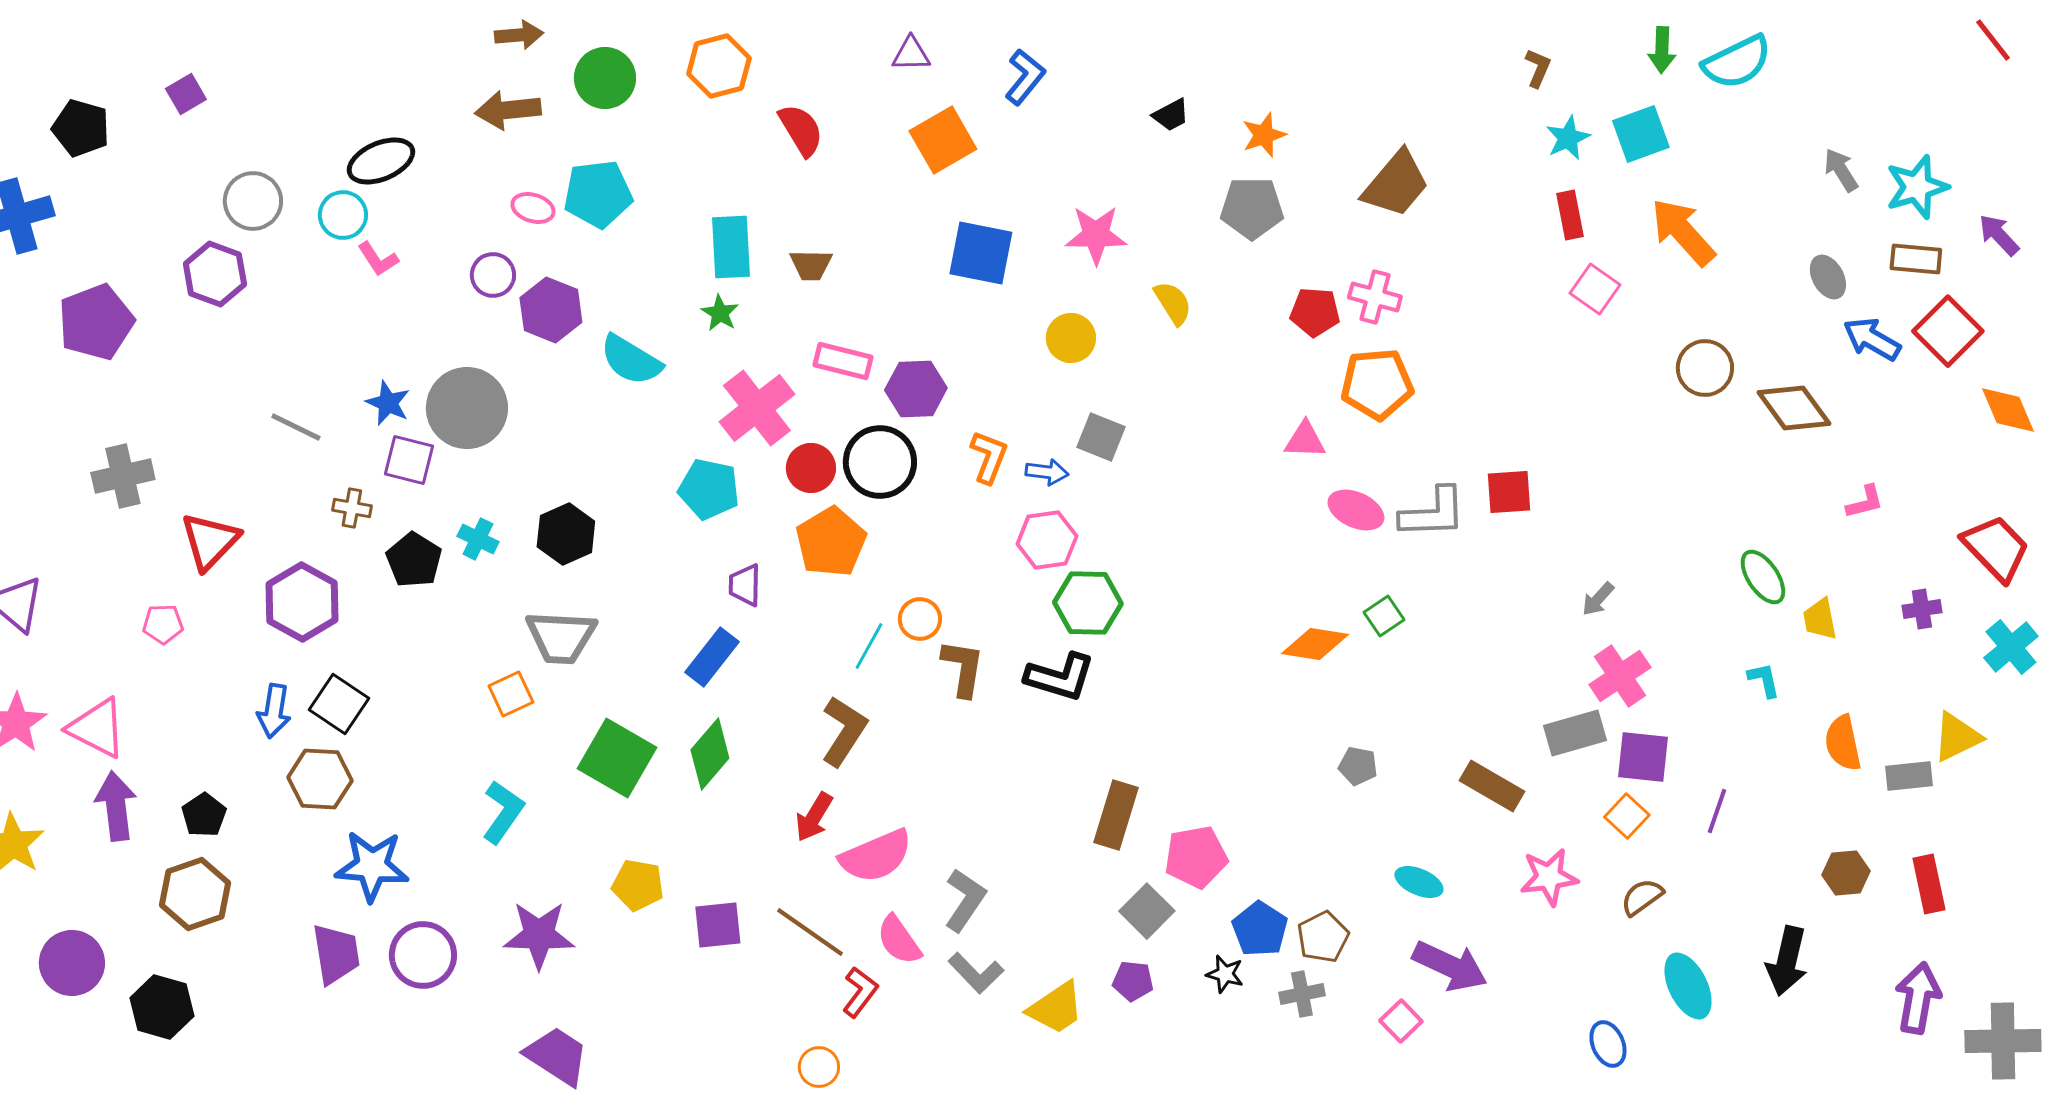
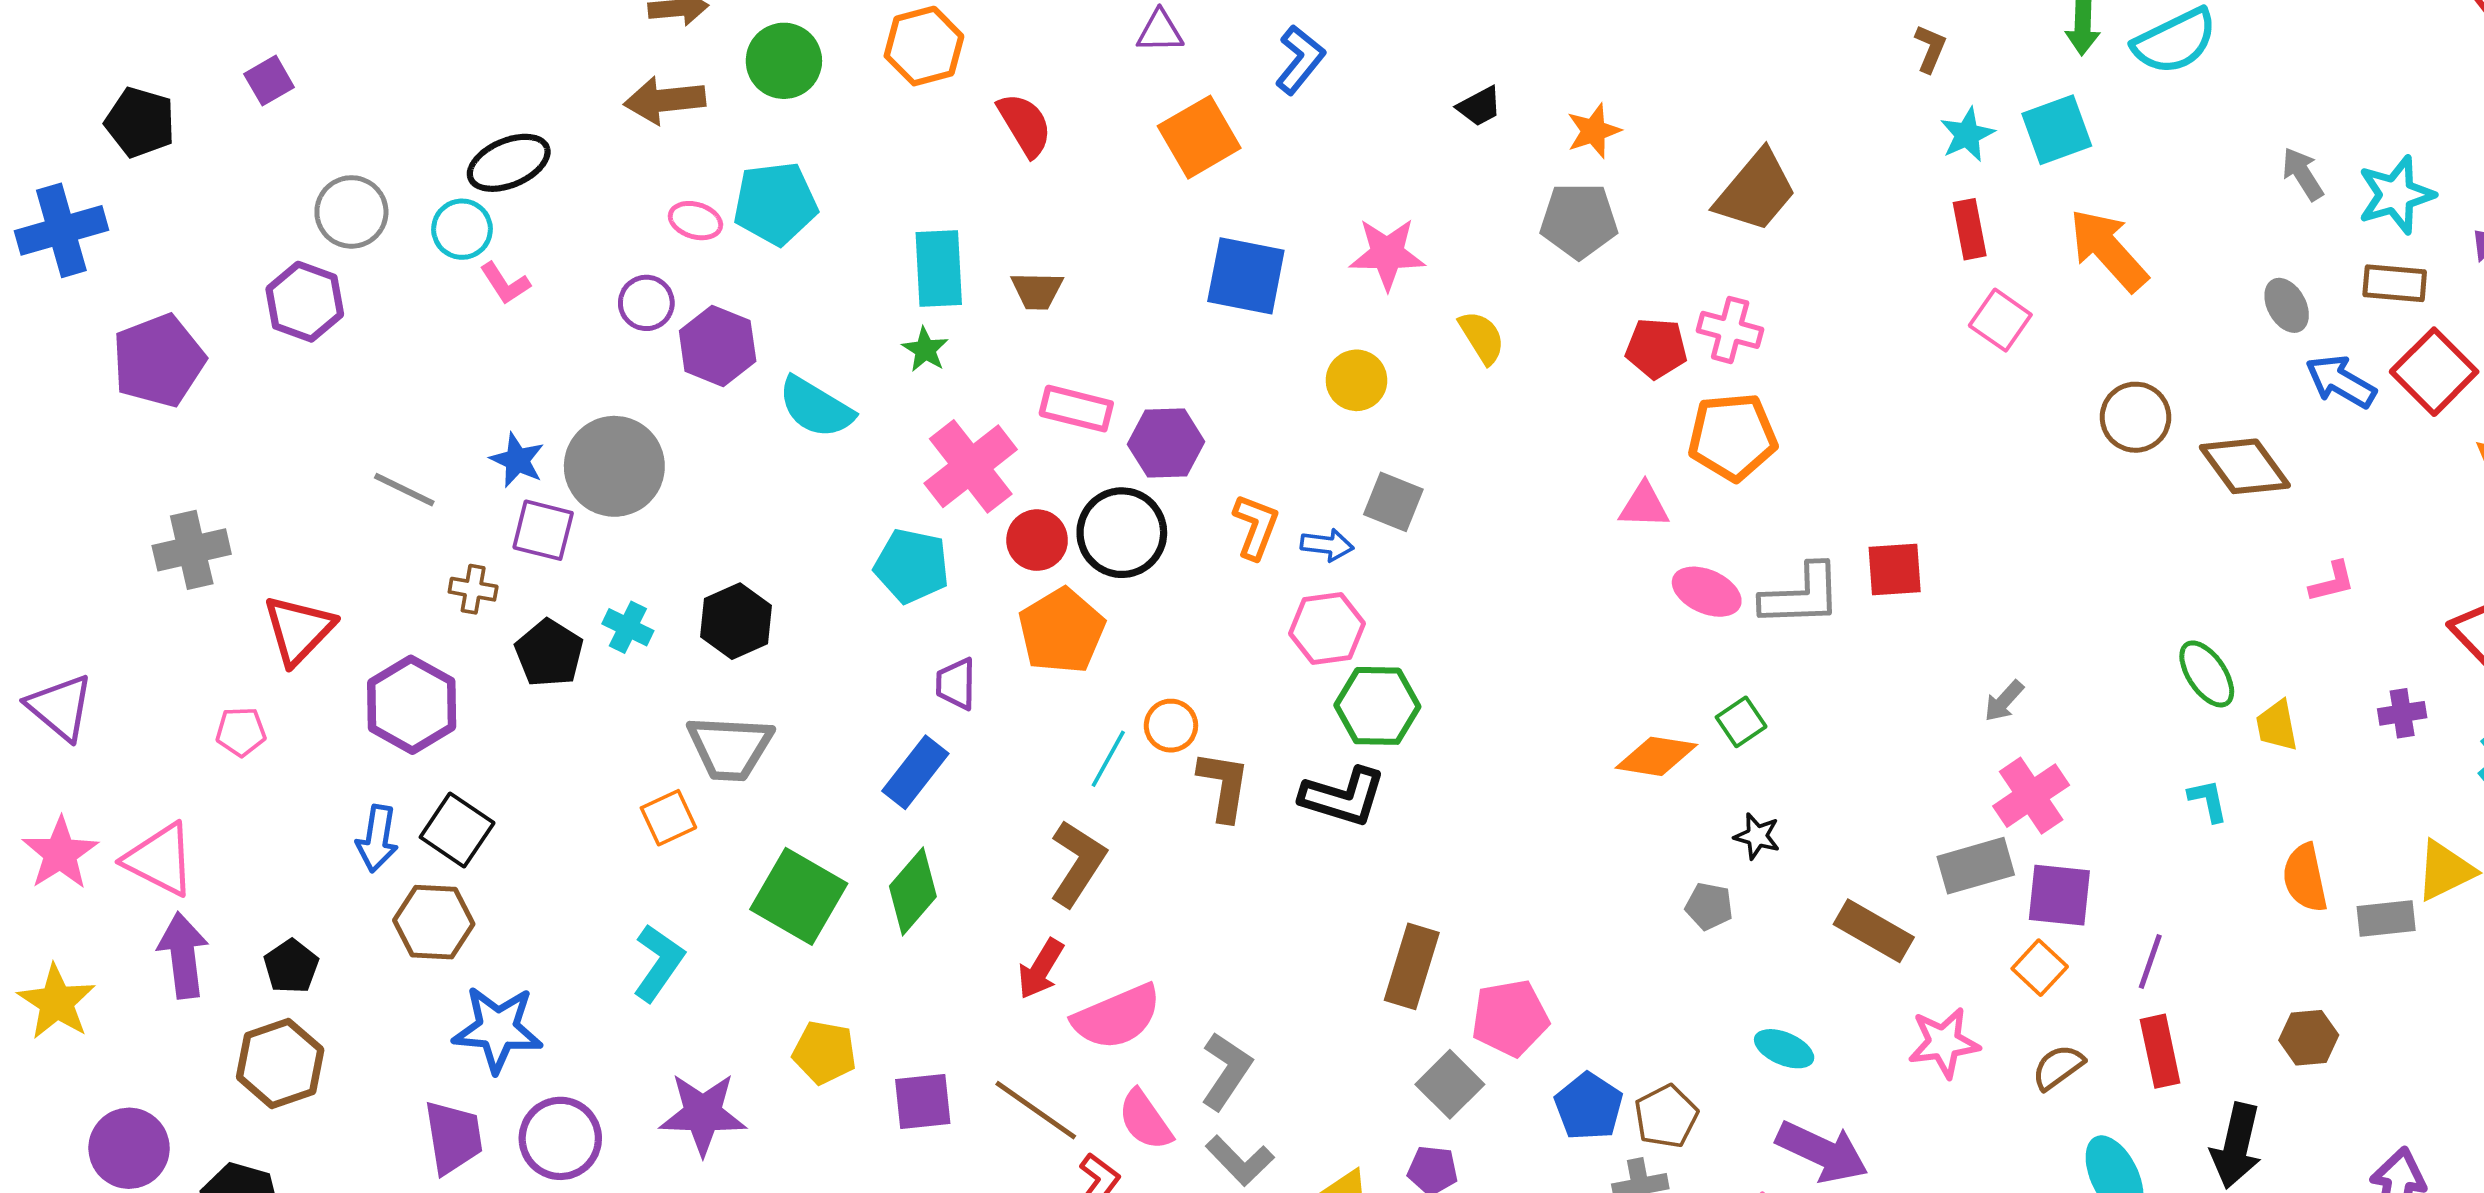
red rectangle: (1929, 884) -> (2160, 1051), moved
black star: (1225, 974) -> (1757, 836), moved

